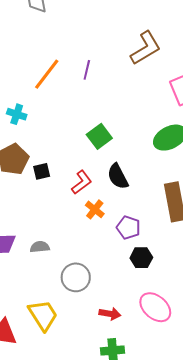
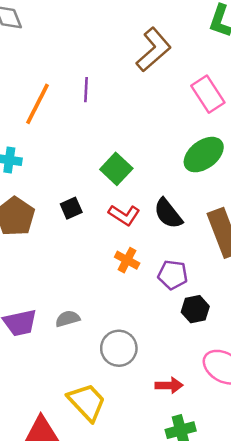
black square: (42, 171) -> (71, 208), moved
black semicircle: (118, 176) -> (168, 213), moved
red L-shape: (82, 182) -> (124, 215), moved, turned 80

